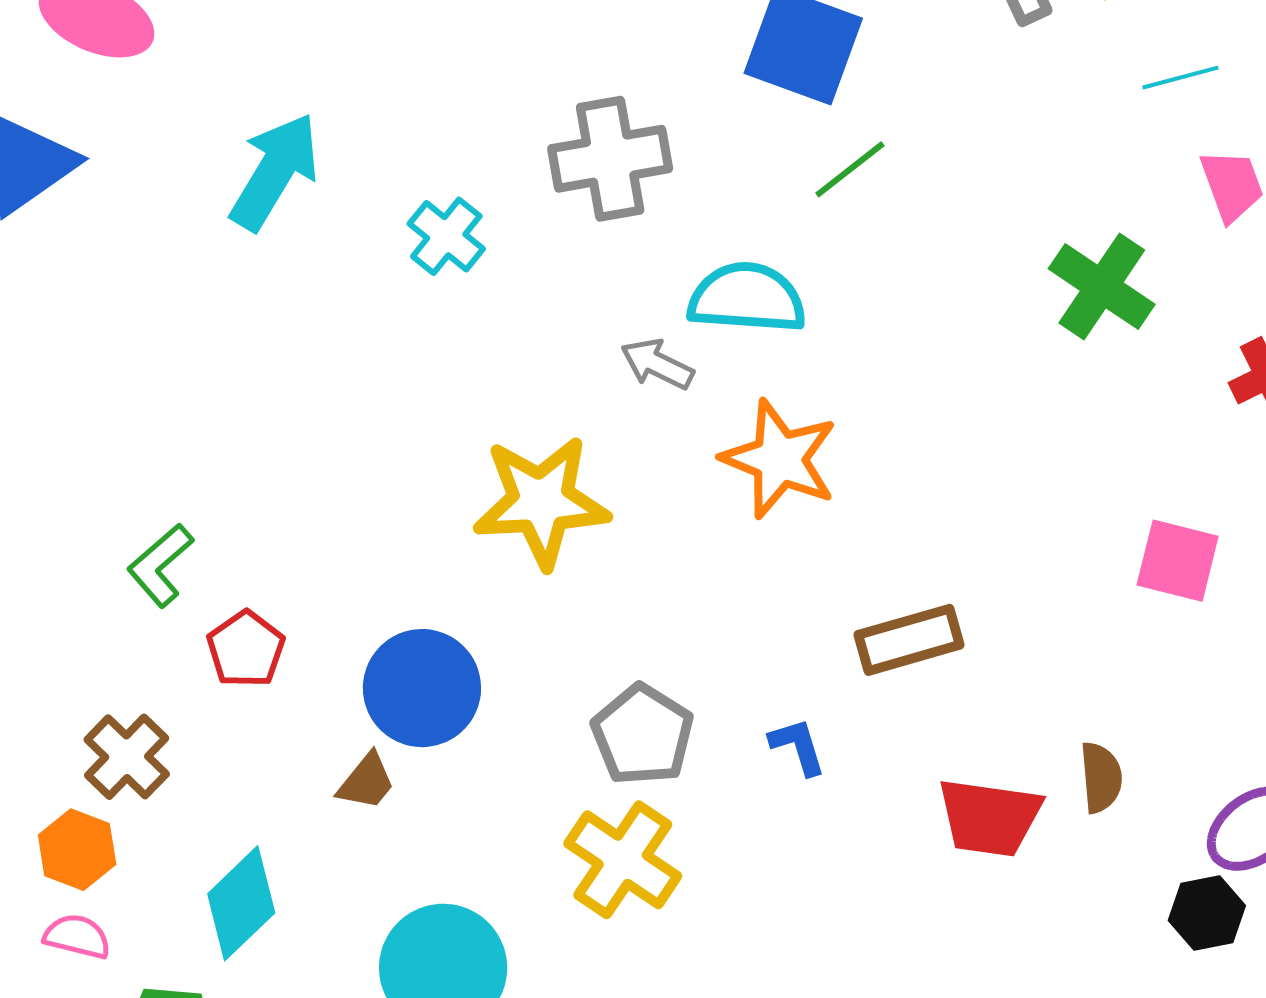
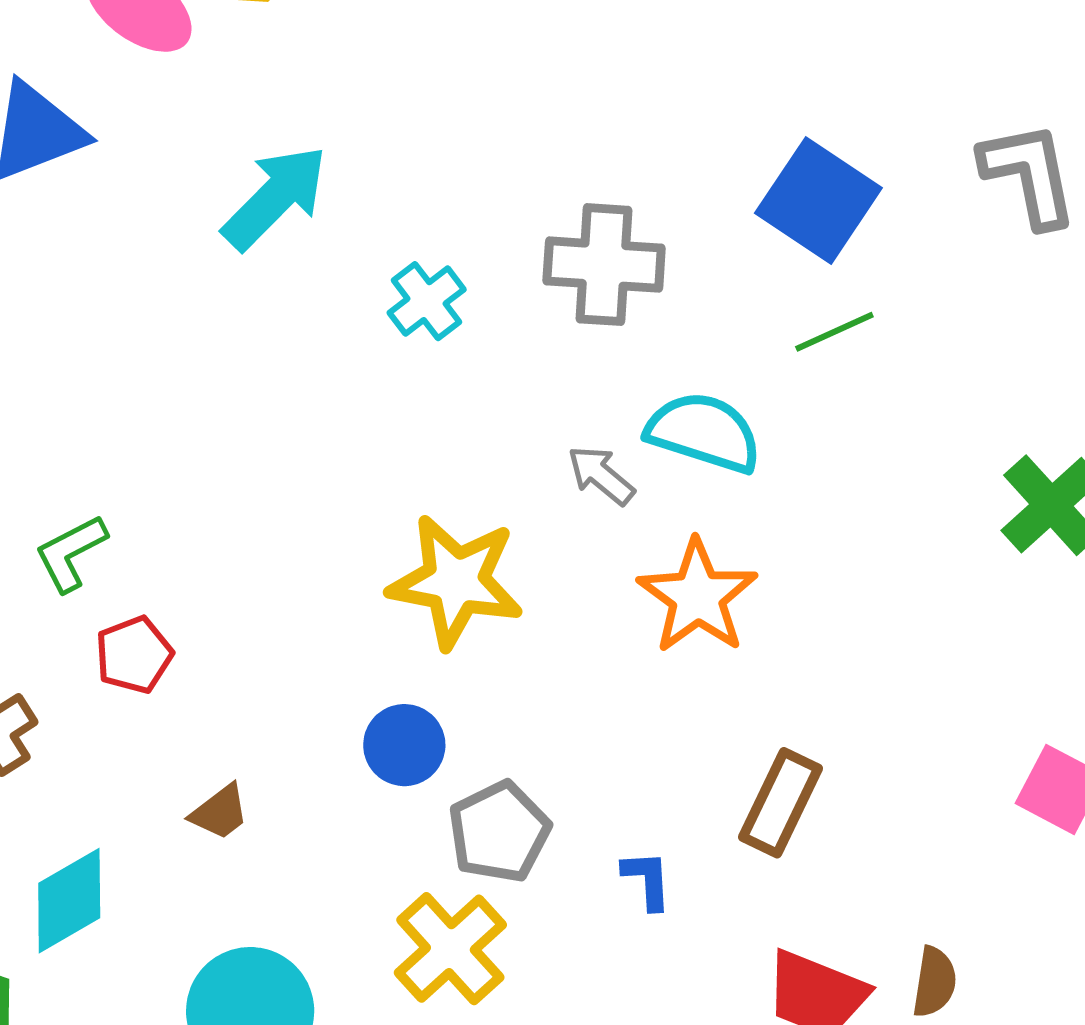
brown rectangle: (909, 640) -> (780, 803), turned -62
blue circle: (422, 688) -> (404, 745), moved, size x0.7

